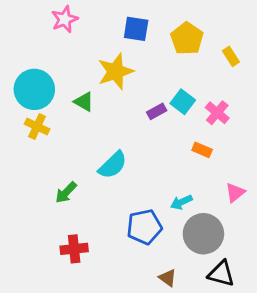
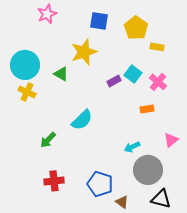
yellow rectangle: (231, 56) -> (157, 47), moved, turned -48
orange rectangle: (202, 150) -> (147, 109), turned -32
blue pentagon: (144, 227) -> (100, 184), moved, turned 30

